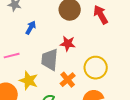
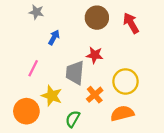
pink line: (12, 56) -> (33, 68), turned -49

